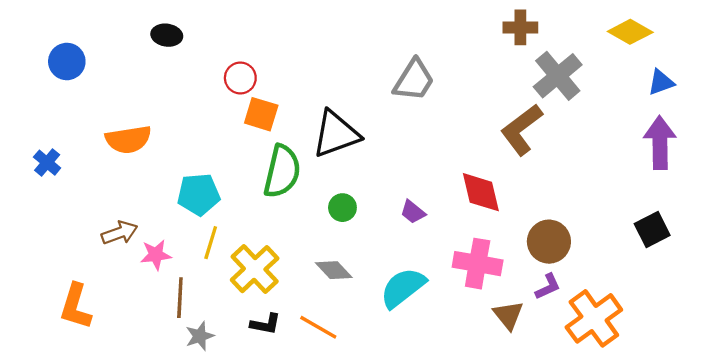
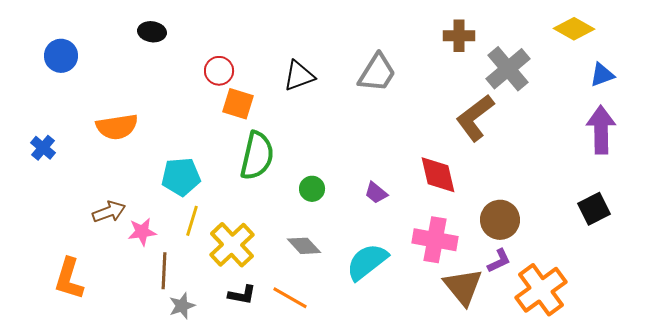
brown cross: (520, 27) -> (459, 36), moved
black triangle: (336, 134) -> (299, 76), moved, size x0.7
brown triangle: (508, 315) -> (463, 287), size x1.4

